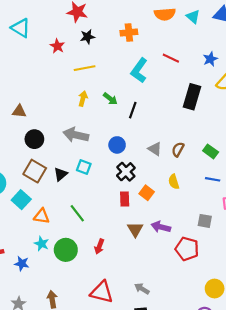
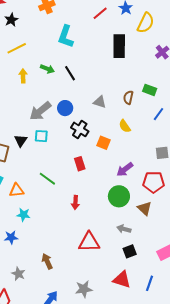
red line: (171, 58) -> (100, 13), moved, turned -49
black line: (133, 110) -> (70, 73), turned -35
gray arrow: (76, 135) -> (40, 111), moved, turned -35
brown semicircle: (178, 149) -> (128, 97), moved
black triangle: (61, 174) -> (21, 141), moved
blue line: (213, 179) -> (158, 114), turned -48
red rectangle: (125, 199) -> (80, 164), moved
purple arrow: (161, 227) -> (125, 169), turned -36
brown triangle: (135, 229) -> (145, 208), moved
green circle: (66, 250) -> (119, 196), moved

